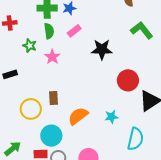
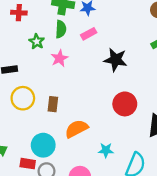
red circle: (128, 80) -> (125, 104), moved
yellow circle: (31, 109) -> (23, 98), moved
cyan star: (111, 117) -> (106, 150), moved

